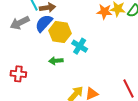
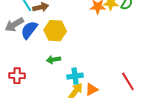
blue semicircle: (44, 23) -> (29, 30), moved
cyan cross: (80, 46) -> (75, 76), moved, turned -35

